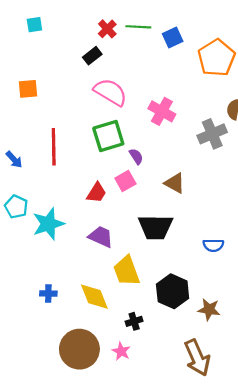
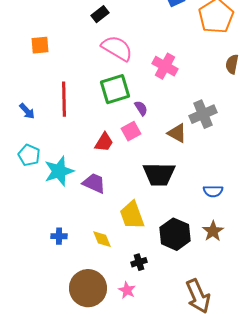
gray cross: (212, 134) -> (203, 114), moved
purple trapezoid: (101, 237) -> (94, 183), moved
yellow diamond: (94, 297) -> (102, 239), size x0.7
brown star: (209, 310) -> (213, 231), moved, turned 30

